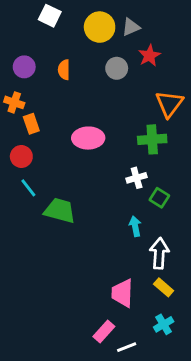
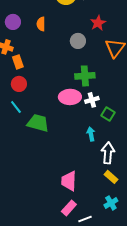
red star: (149, 55) -> (98, 23), moved
gray circle: (117, 68) -> (78, 41), moved
pink ellipse: (88, 138) -> (70, 97), moved
green cross: (152, 139) -> (85, 76), moved
red circle: (21, 156) -> (19, 84), moved
pink trapezoid: (122, 293) -> (69, 181), moved

